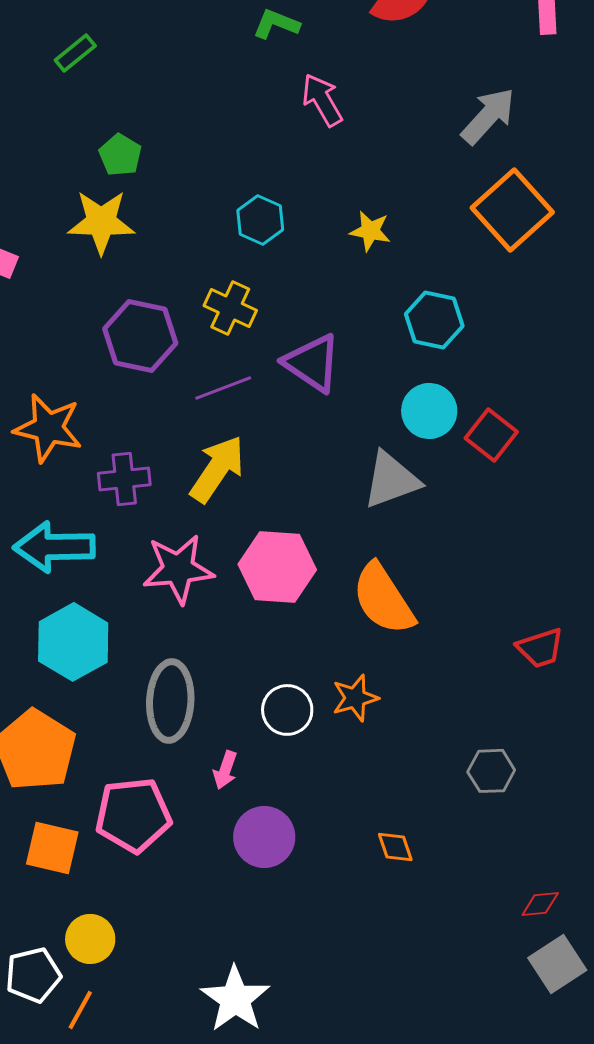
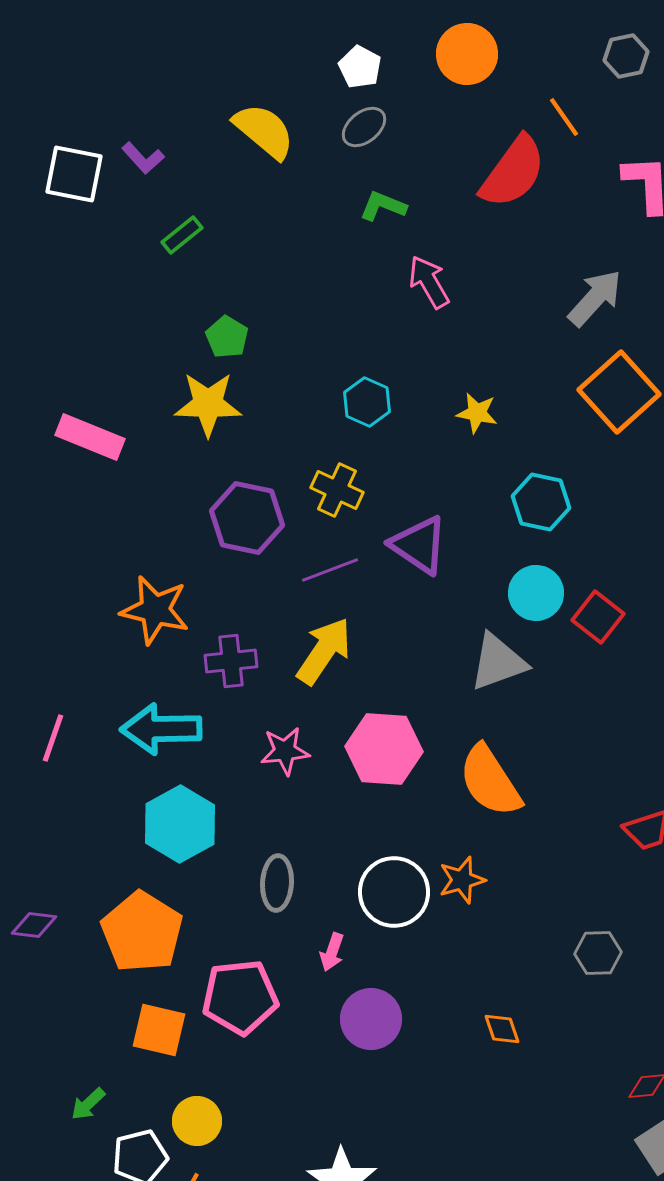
pink star: (178, 569) -> (285, 751), size x0.7
gray ellipse: (170, 701) -> (277, 883), size x0.7
white circle: (287, 710) -> (394, 892), size x1.4

